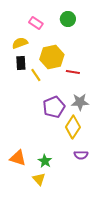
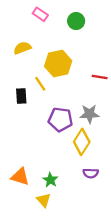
pink rectangle: (36, 23) -> (40, 14), moved
black rectangle: (21, 63) -> (21, 96), moved
red line: (73, 72) -> (100, 77), moved
purple pentagon: (54, 107) -> (60, 120), turned 30

